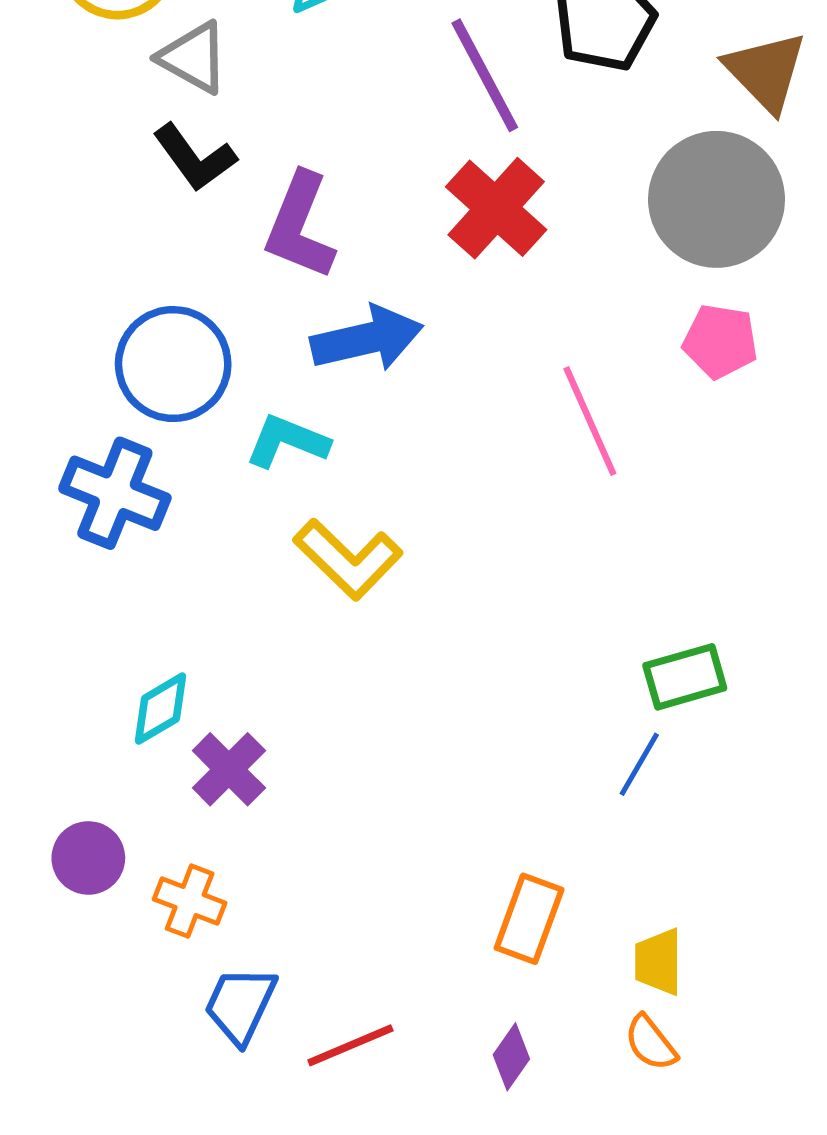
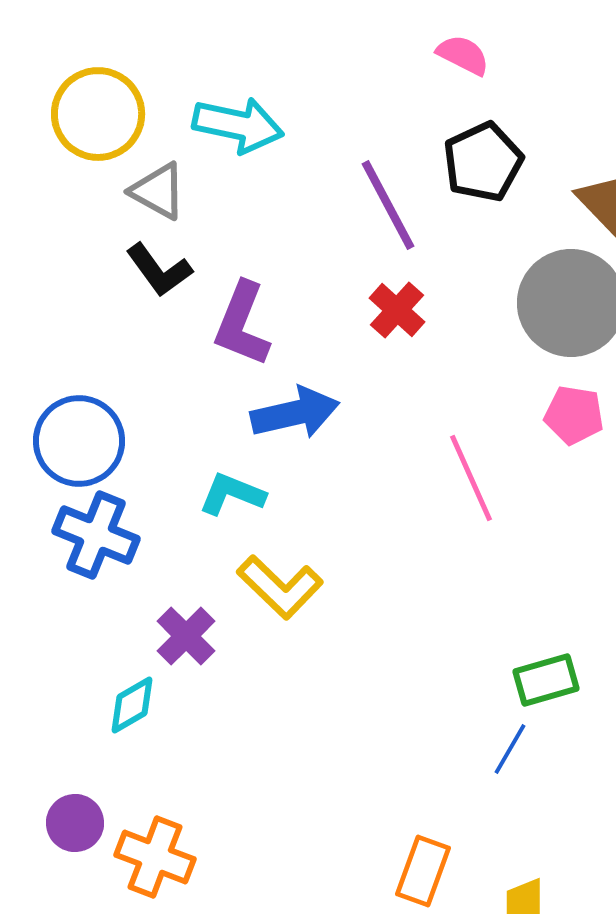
red cross: (496, 208) -> (397, 310), size x0.7
blue circle: (173, 364) -> (79, 441), moved
purple cross: (229, 769) -> (186, 636), moved
orange cross: (190, 901) -> (155, 857), size x1.4

